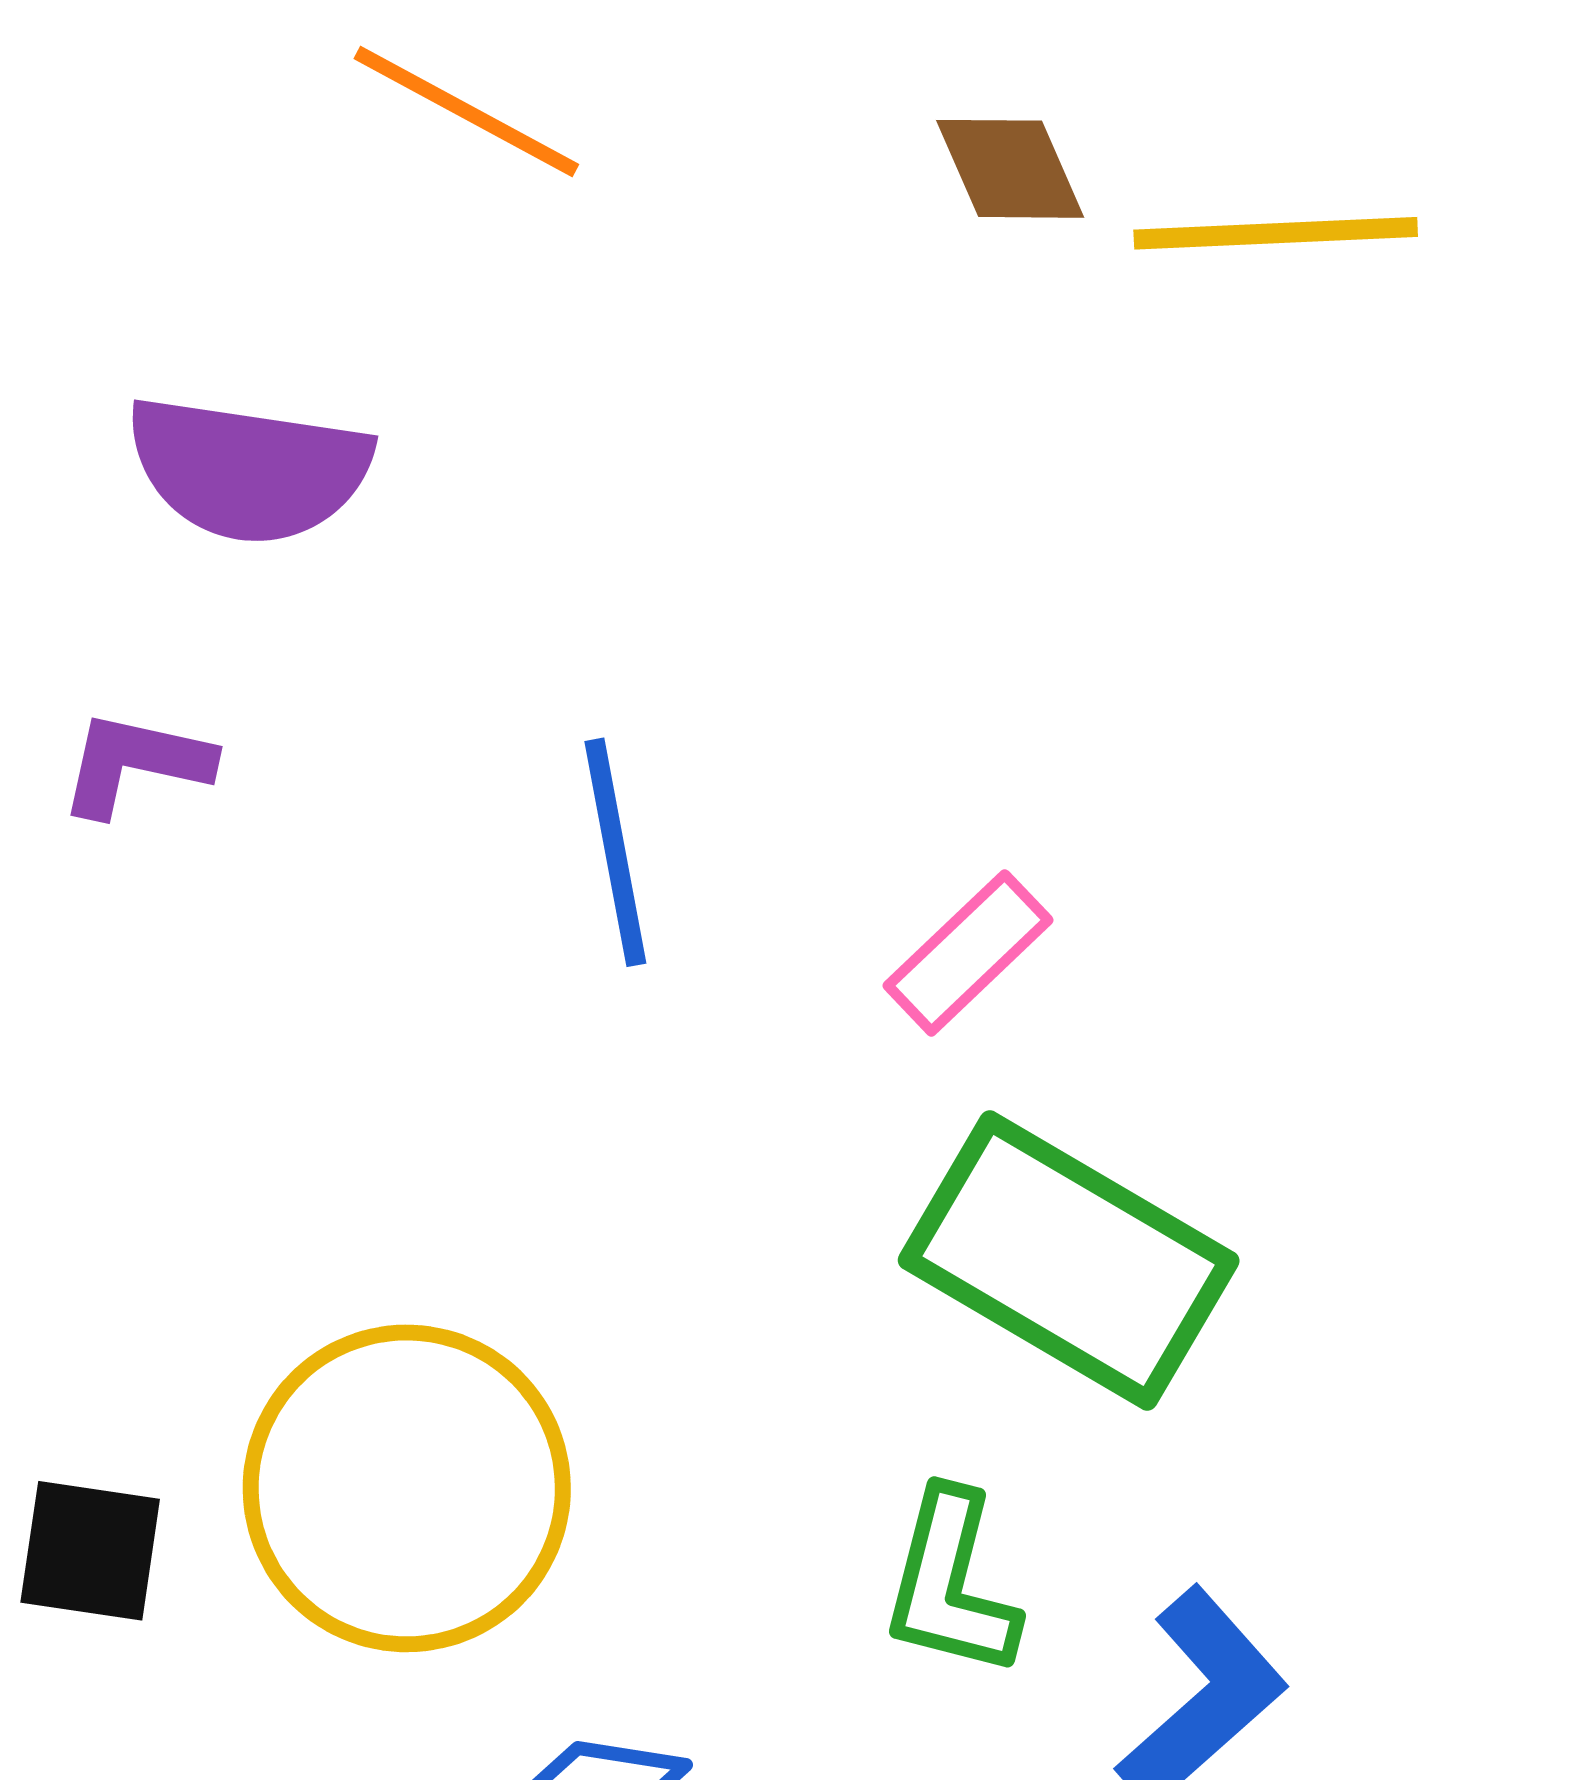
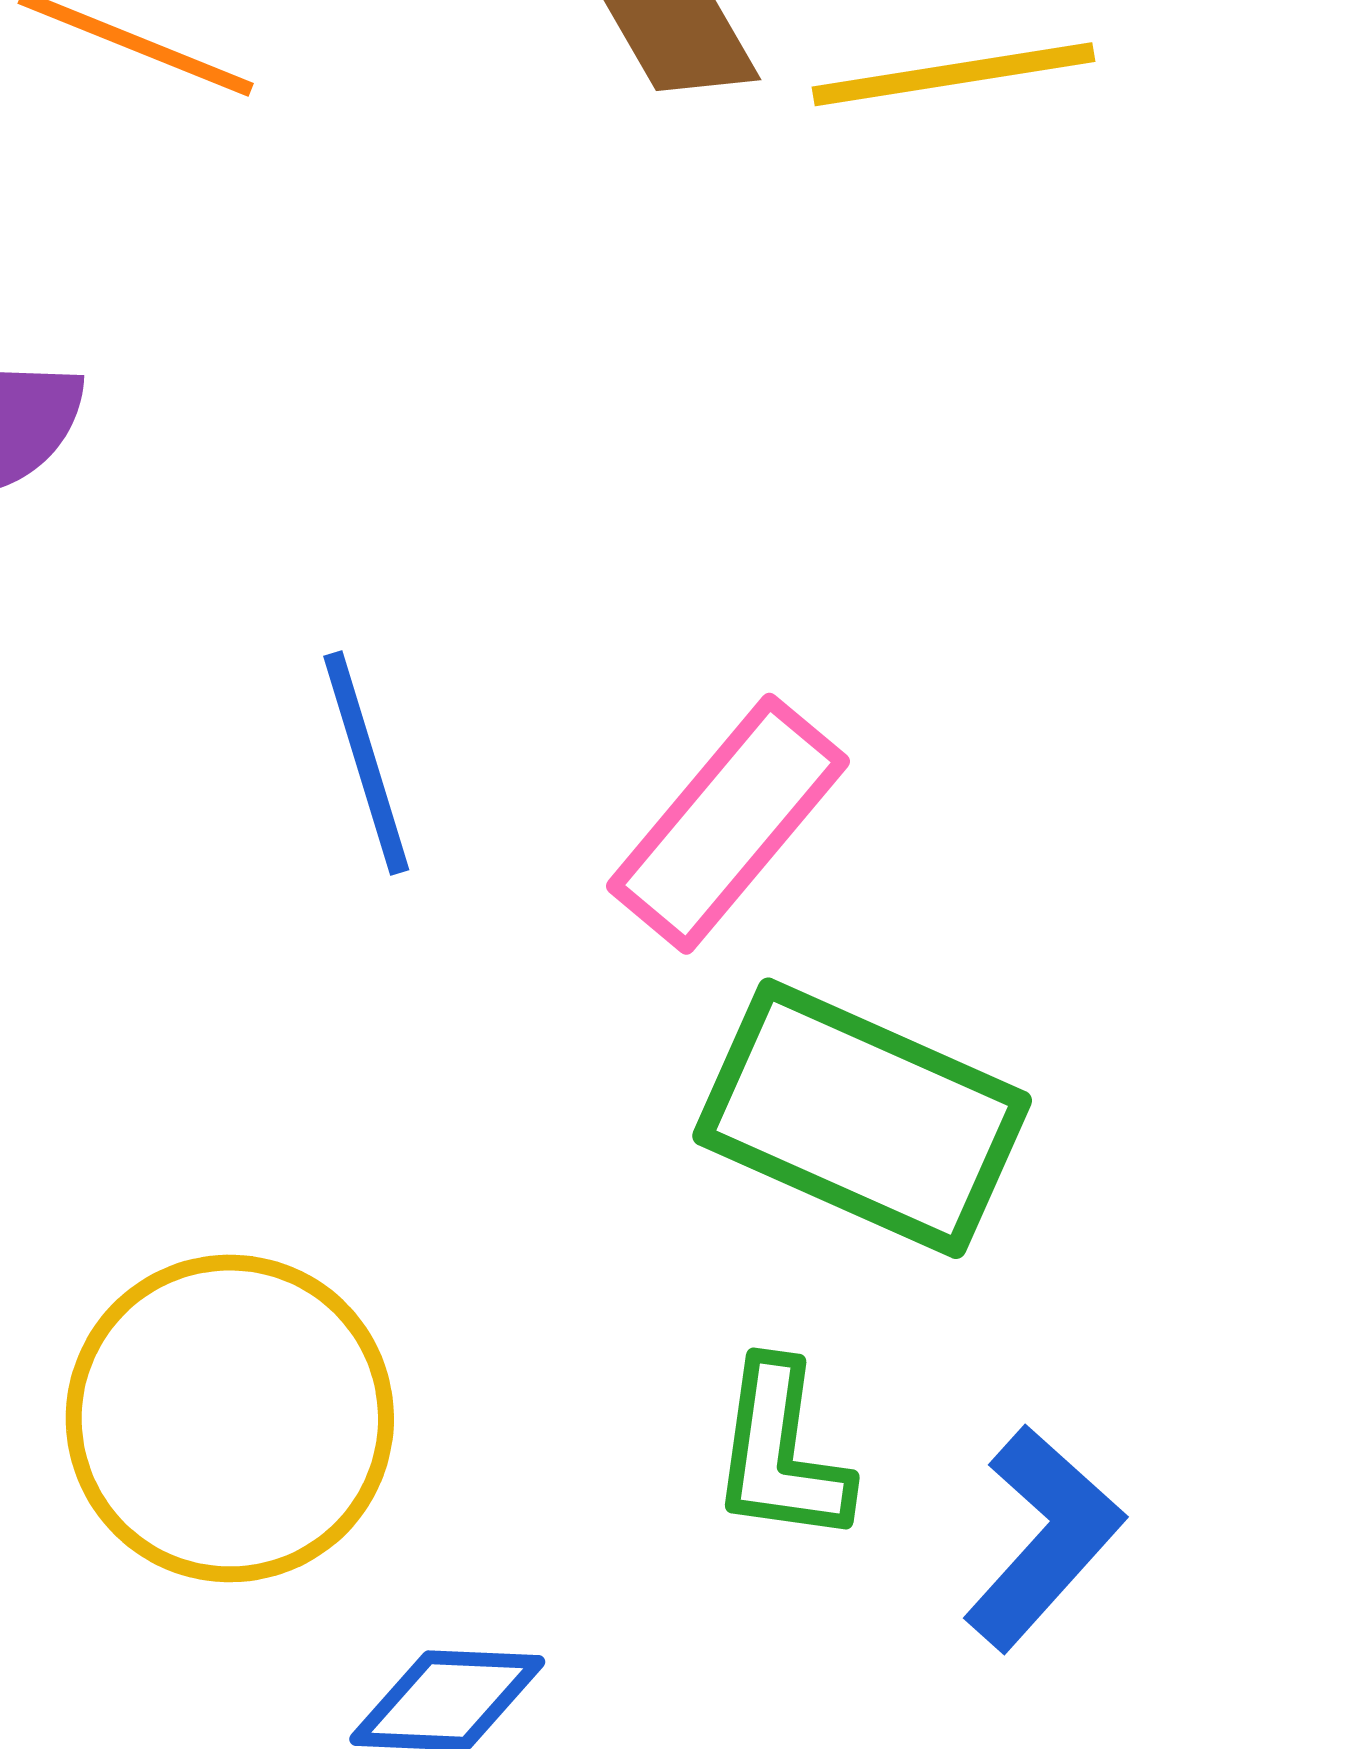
pink rectangle: (968, 953) -> (728, 824), size x1.5

